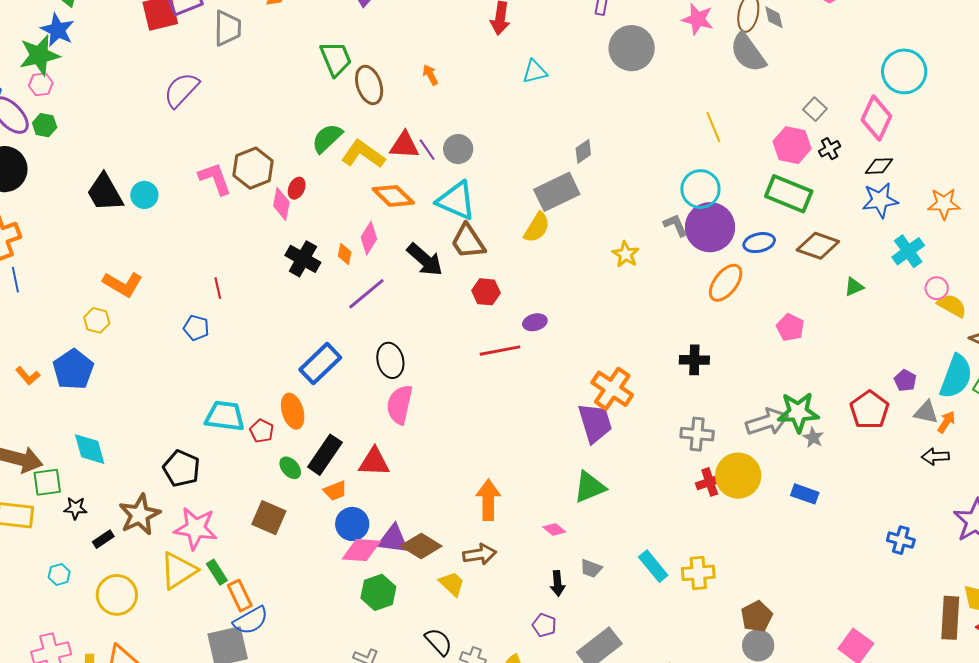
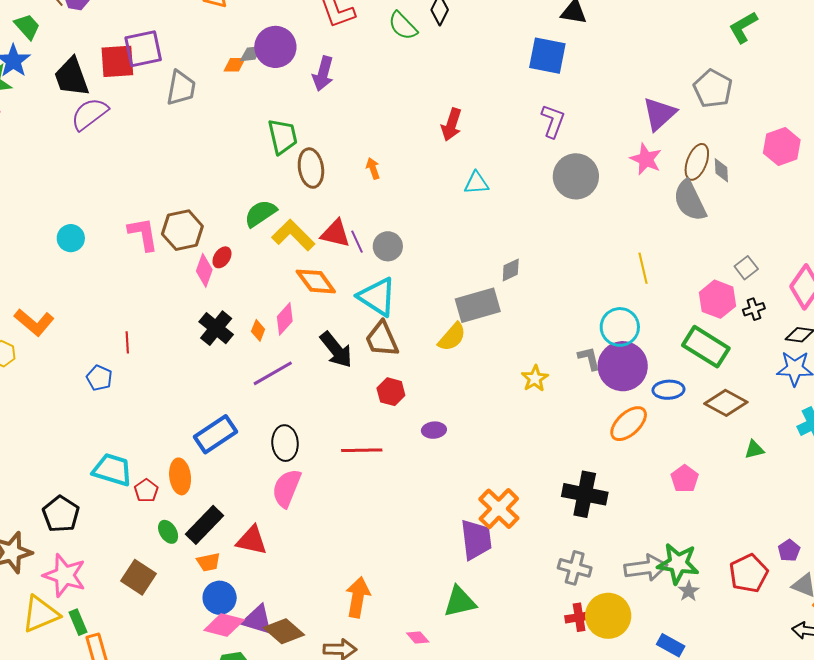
purple semicircle: (181, 90) -> (90, 114), moved
black trapezoid: (105, 193) -> (72, 77), moved
red line: (500, 351) -> (362, 450), moved
black cross: (694, 360) -> (585, 494), size x1.5

